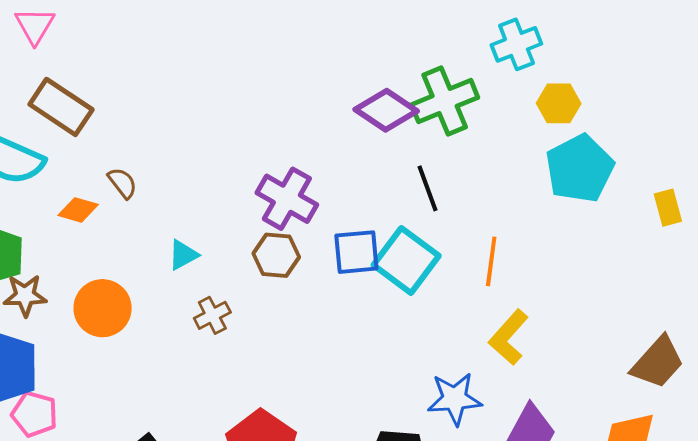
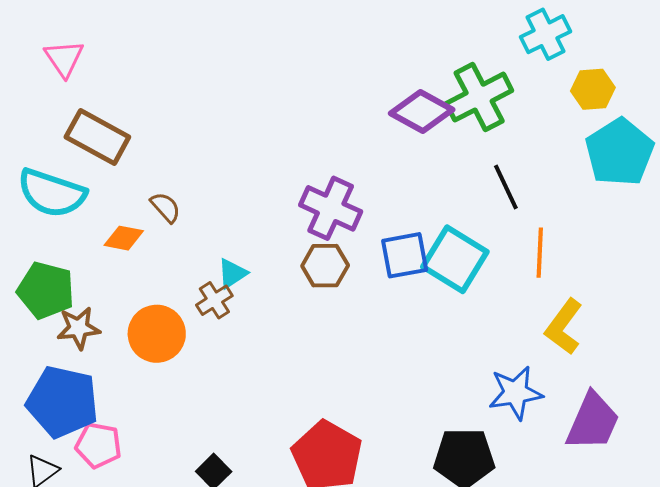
black line: (428, 188) -> (506, 187), moved
brown cross: (212, 315) -> (214, 300), moved

